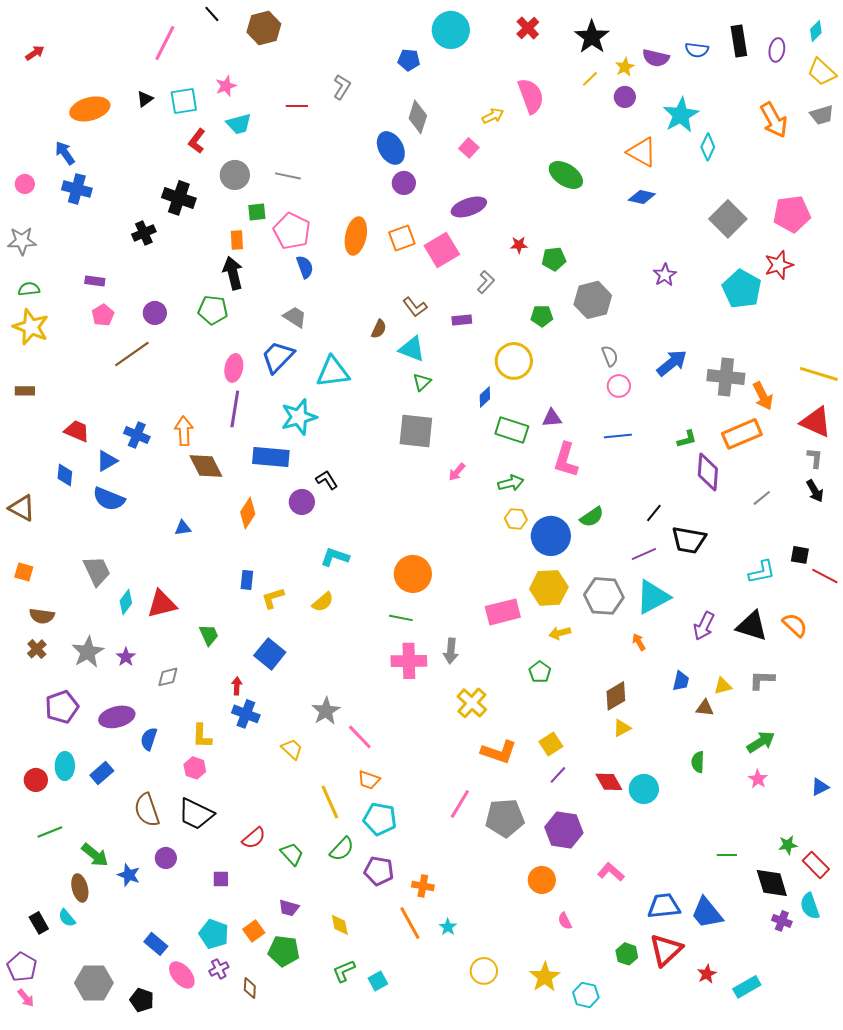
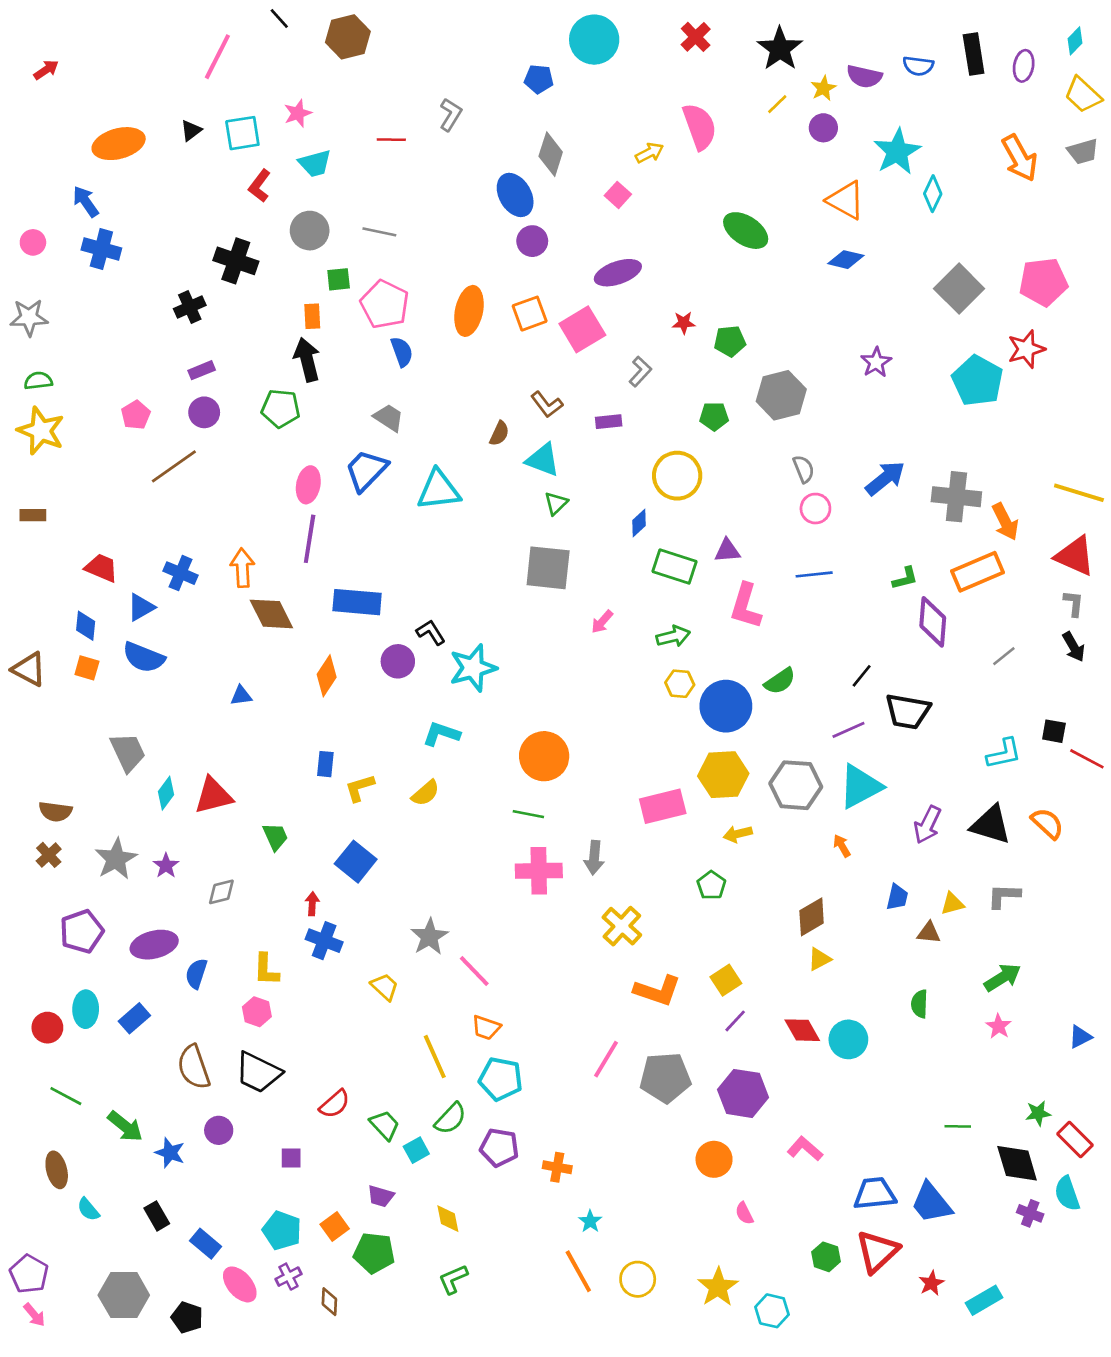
purple rectangle: (95, 281) -> (202, 370), moved, turned -30
cyan star: (299, 417) -> (473, 668), moved
orange square: (24, 572) -> (87, 668), moved
green line: (50, 832) -> (66, 1096), turned 50
brown ellipse: (80, 888) -> (57, 1170), moved
black rectangle: (39, 923) -> (157, 1216), moved
orange line: (410, 923) -> (578, 1271), moved
cyan square: (378, 981) -> (416, 1150), moved

